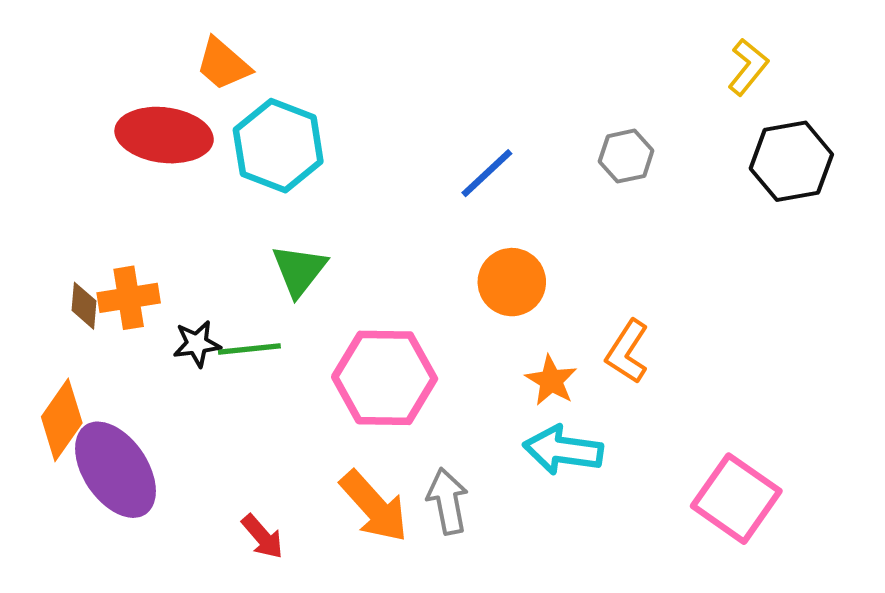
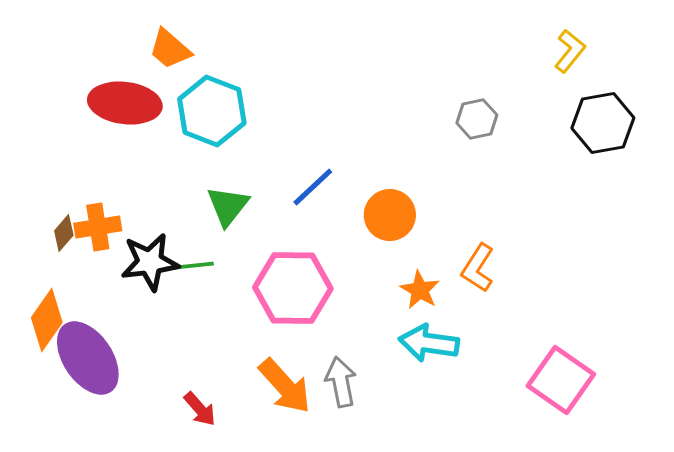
blue line: (487, 173) -> (313, 187), moved
brown diamond: (84, 306) -> (64, 233), turned 36
black star: (197, 344) -> (150, 262), size x1.6

